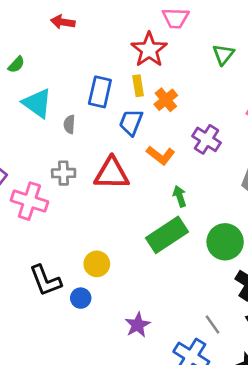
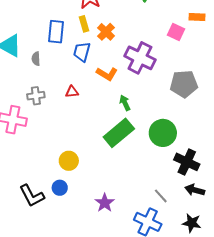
purple cross: (207, 139) -> (140, 58), size x1.4
red triangle: (112, 173) -> (72, 92), size x0.5
black L-shape: (45, 280) -> (32, 196), moved

